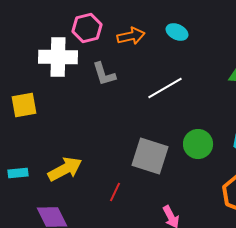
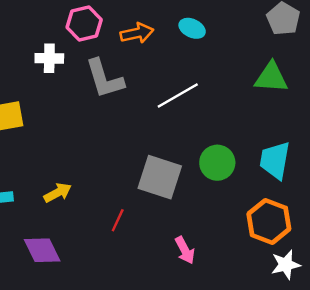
white cross: (58, 57) -> (49, 58), size x0.6
gray L-shape: (104, 74) -> (105, 79), size x1.4
yellow arrow: (65, 169) -> (58, 193), size x0.7

